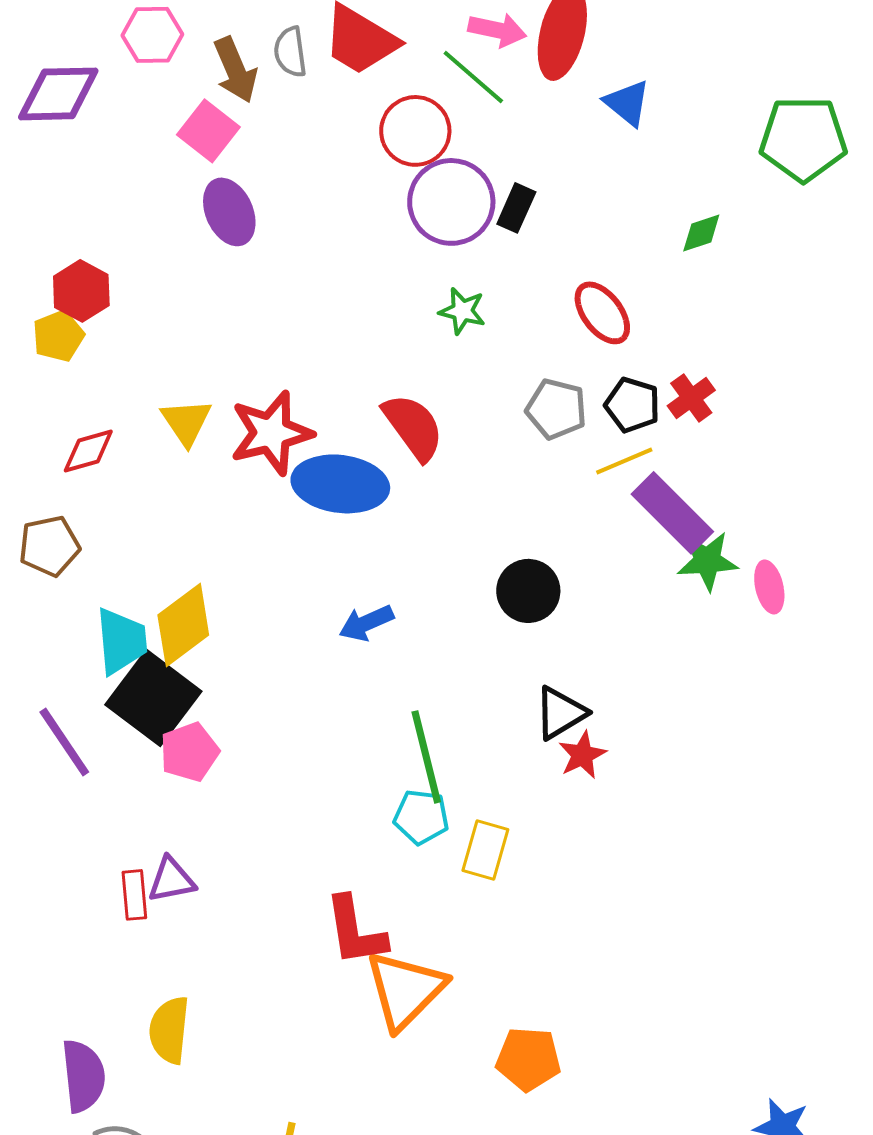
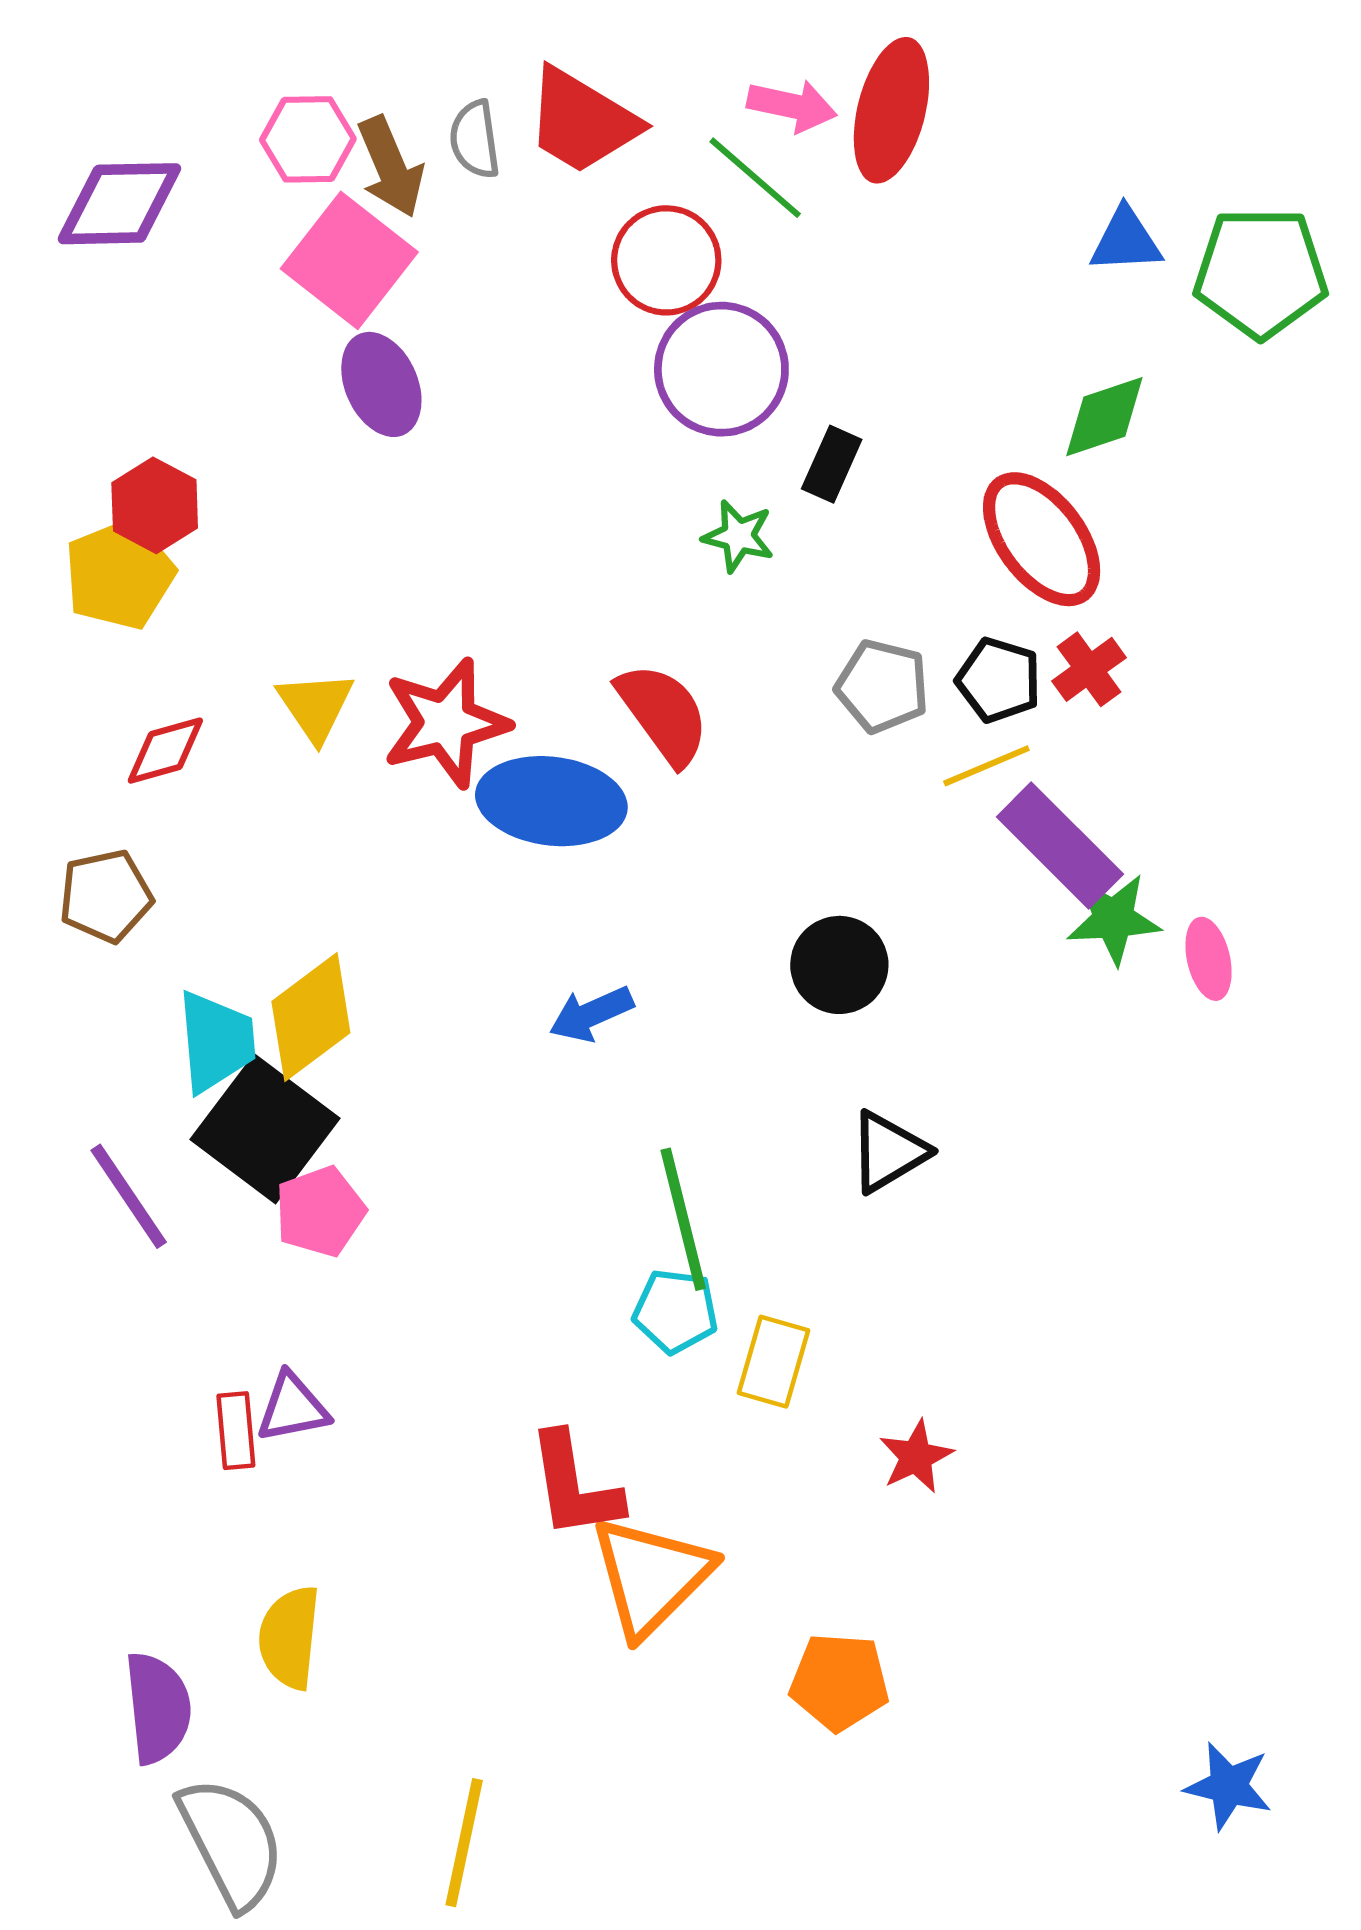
pink hexagon: (152, 35) -> (308, 139), moved
blue triangle: (627, 103) -> (1126, 240), moved, turned -42
pink square: (208, 131) -> (349, 260), size x1.4
black rectangle: (516, 208) -> (832, 464), moved
green diamond: (701, 233) -> (1104, 417), size x1.4
red ellipse: (602, 313) -> (1042, 539), moved, size x1.4
yellow pentagon: (58, 336) -> (119, 574), size x1.4
red star: (582, 755) -> (916, 1457), moved

